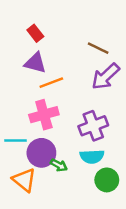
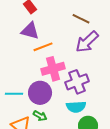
pink cross: (44, 115) -> (53, 69), moved
purple circle: (41, 153) -> (40, 93), moved
green arrow: (59, 165) -> (40, 116), moved

